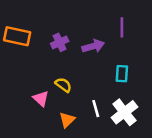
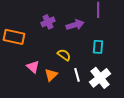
orange rectangle: (17, 36) -> (14, 37), moved
yellow semicircle: (63, 85) -> (64, 55), moved
orange triangle: (67, 120) -> (51, 75), moved

